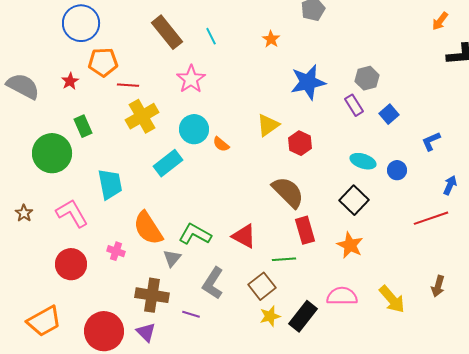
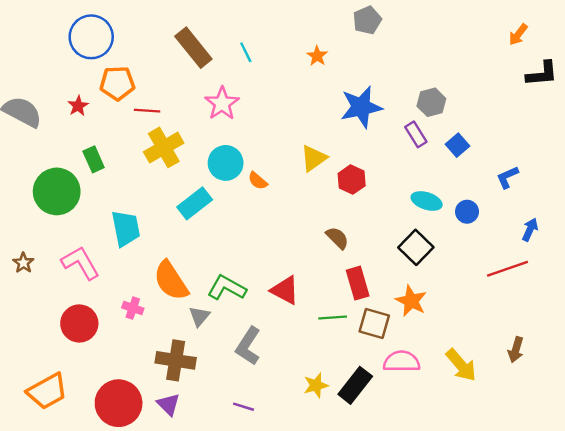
brown semicircle: (288, 192) -> (337, 238), size x0.6
brown square: (262, 286) -> (374, 323), moved, turned -36
purple line: (191, 314) -> (243, 407), moved

